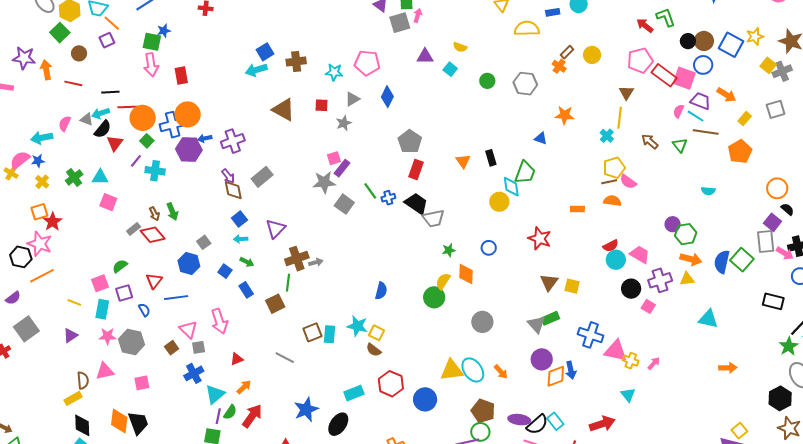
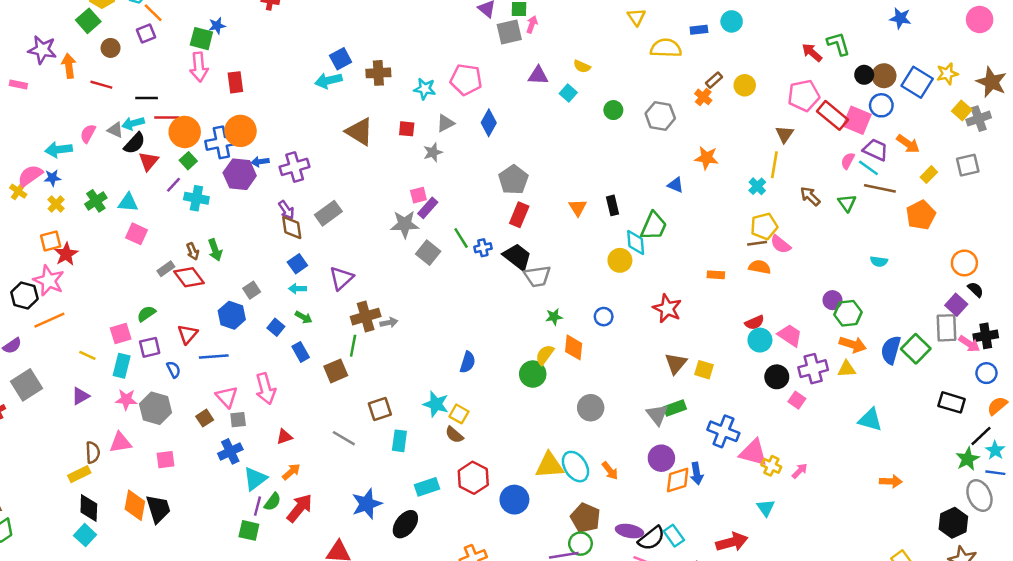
cyan rectangle: (329, 334) -> (399, 441), moved

